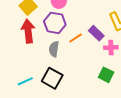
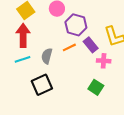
purple hexagon: (55, 23) -> (76, 25), moved
black square: (52, 78) -> (42, 85), turned 30
cyan line: (25, 81) -> (22, 59), moved

